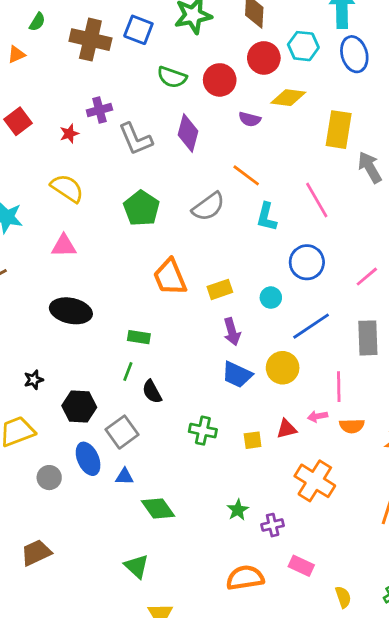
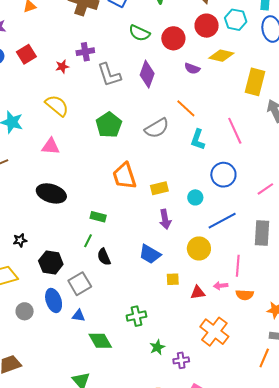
blue trapezoid: (237, 375) -> (150, 254), moved
green cross: (203, 431) -> (136, 316), moved, turned -30
yellow square: (253, 440) -> (173, 279), moved

